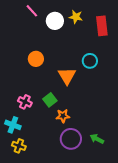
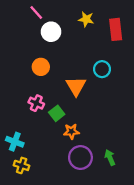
white circle: (55, 21) -> (51, 32), moved
pink cross: (25, 102) -> (36, 103), moved
green arrow: (97, 139) -> (110, 158), turned 40

